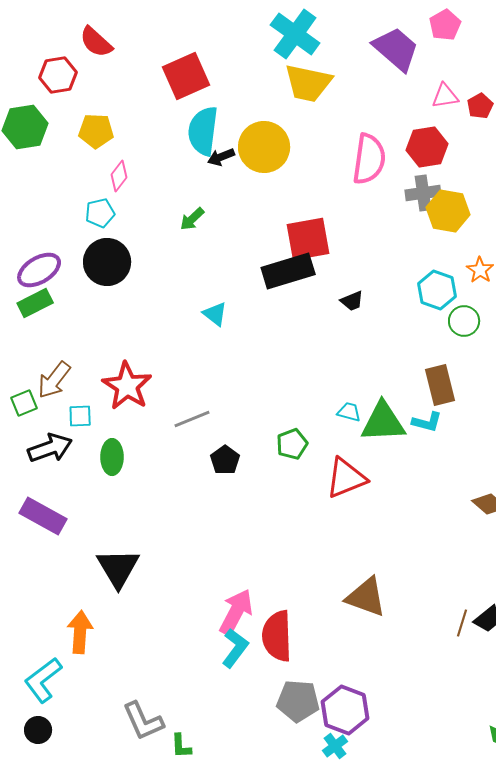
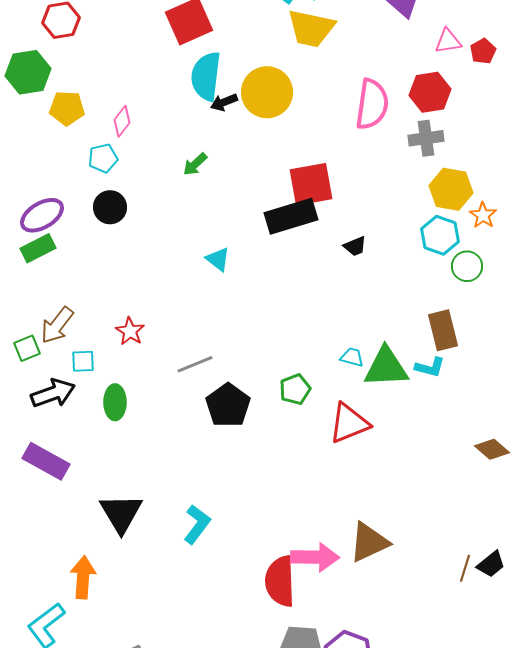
yellow pentagon: (96, 131) -> (67, 108), moved
yellow hexagon: (448, 211) -> (451, 189), moved
black circle: (107, 262) -> (110, 207), size x0.7
red star: (127, 386) -> (130, 331), size x0.6
black pentagon: (225, 460) -> (228, 405), size x1.5
brown triangle: (366, 597) -> (369, 542), turned -45
pink arrow: (236, 612) -> (315, 557), moved, turned 63
cyan L-shape: (235, 648) -> (197, 524), moved

